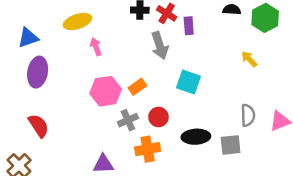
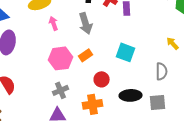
gray arrow: (160, 45) -> (86, 23), moved
yellow arrow: (249, 59) -> (173, 43), moved
gray semicircle: (248, 115) -> (162, 71), moved
gray cross: (128, 120) -> (61, 90), moved

